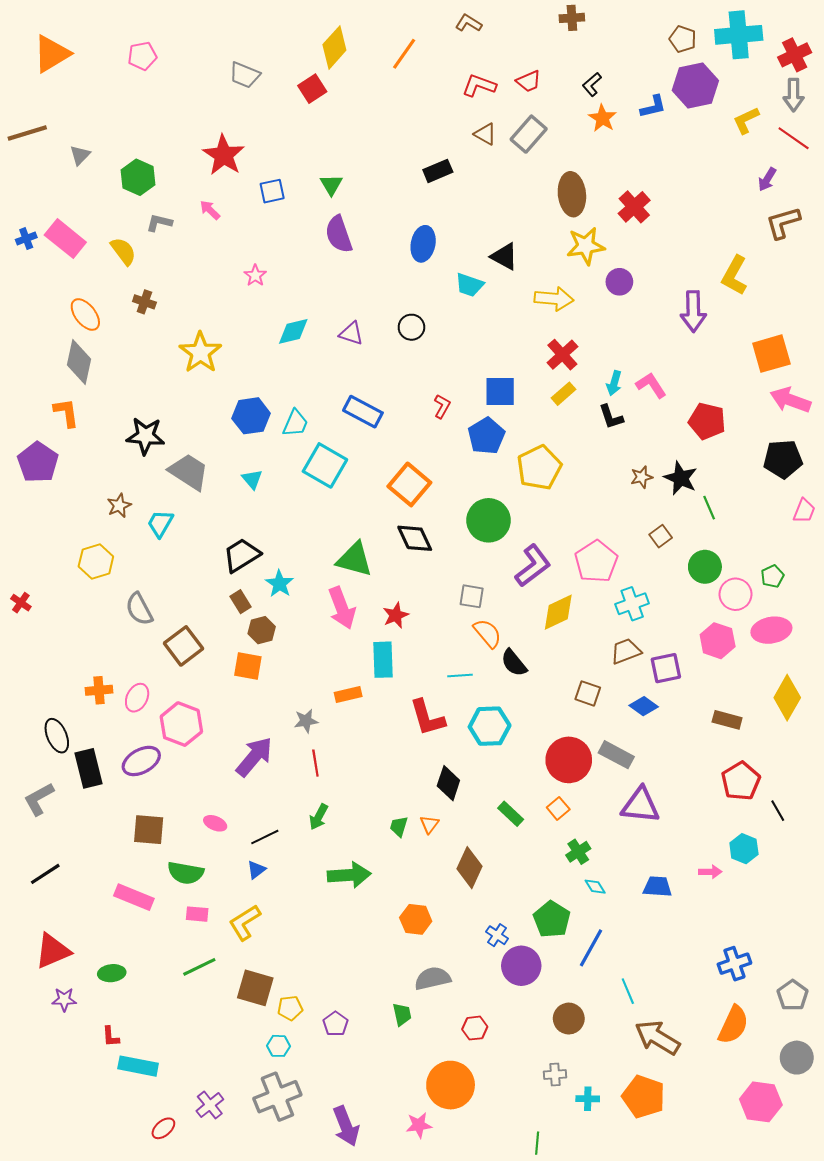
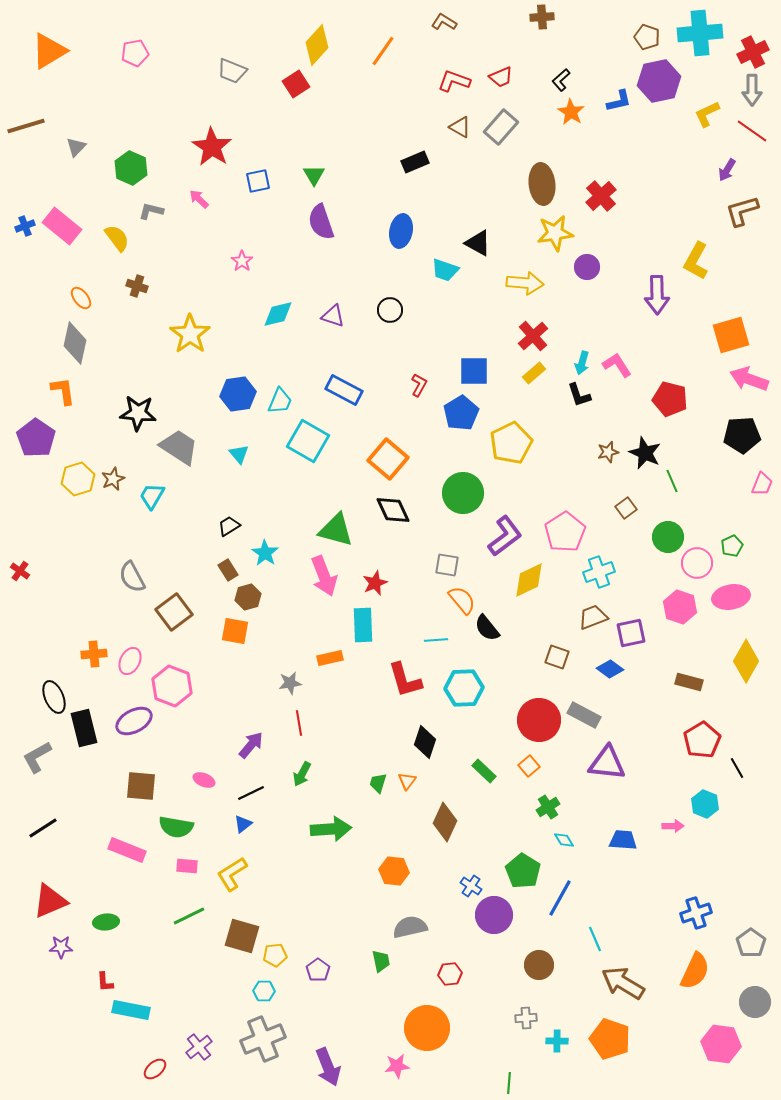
orange ellipse: (85, 315) -> (81, 298), size x0.7
black trapezoid: (242, 555) -> (229, 526), size x0.6
yellow hexagon: (96, 562) -> (78, 479), moved
purple arrow: (254, 757) -> (251, 745), moved, size x0.7

